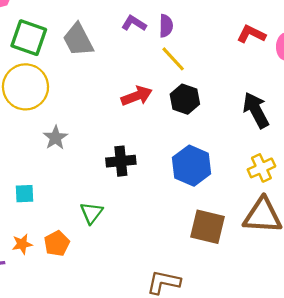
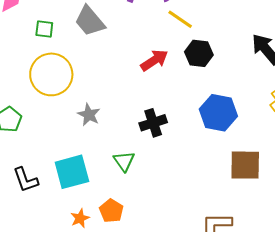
green square: (29, 38) -> (44, 29), size x0.6
cyan square: (25, 194) -> (72, 172), size x1.8
green triangle: (91, 213) -> (124, 161), moved

